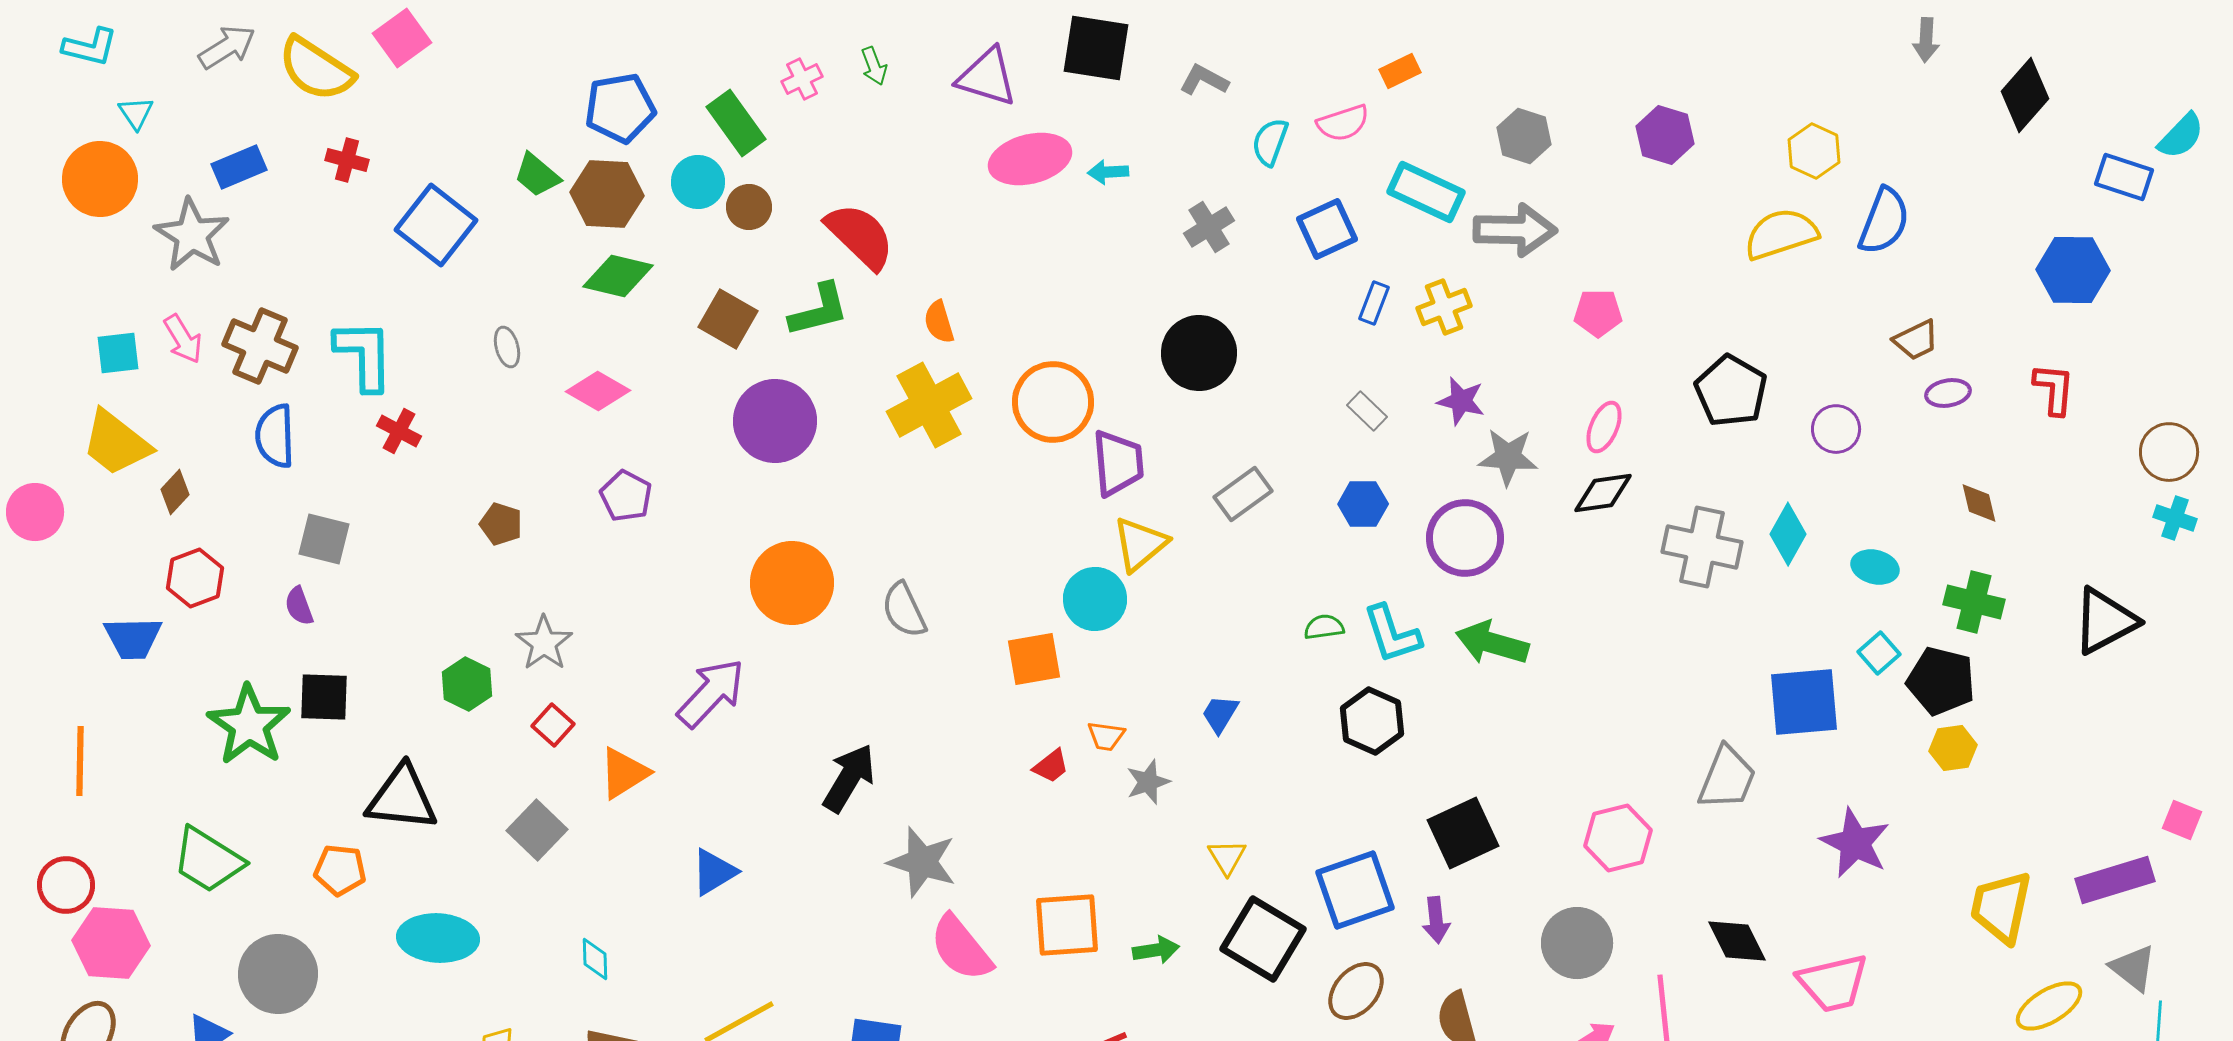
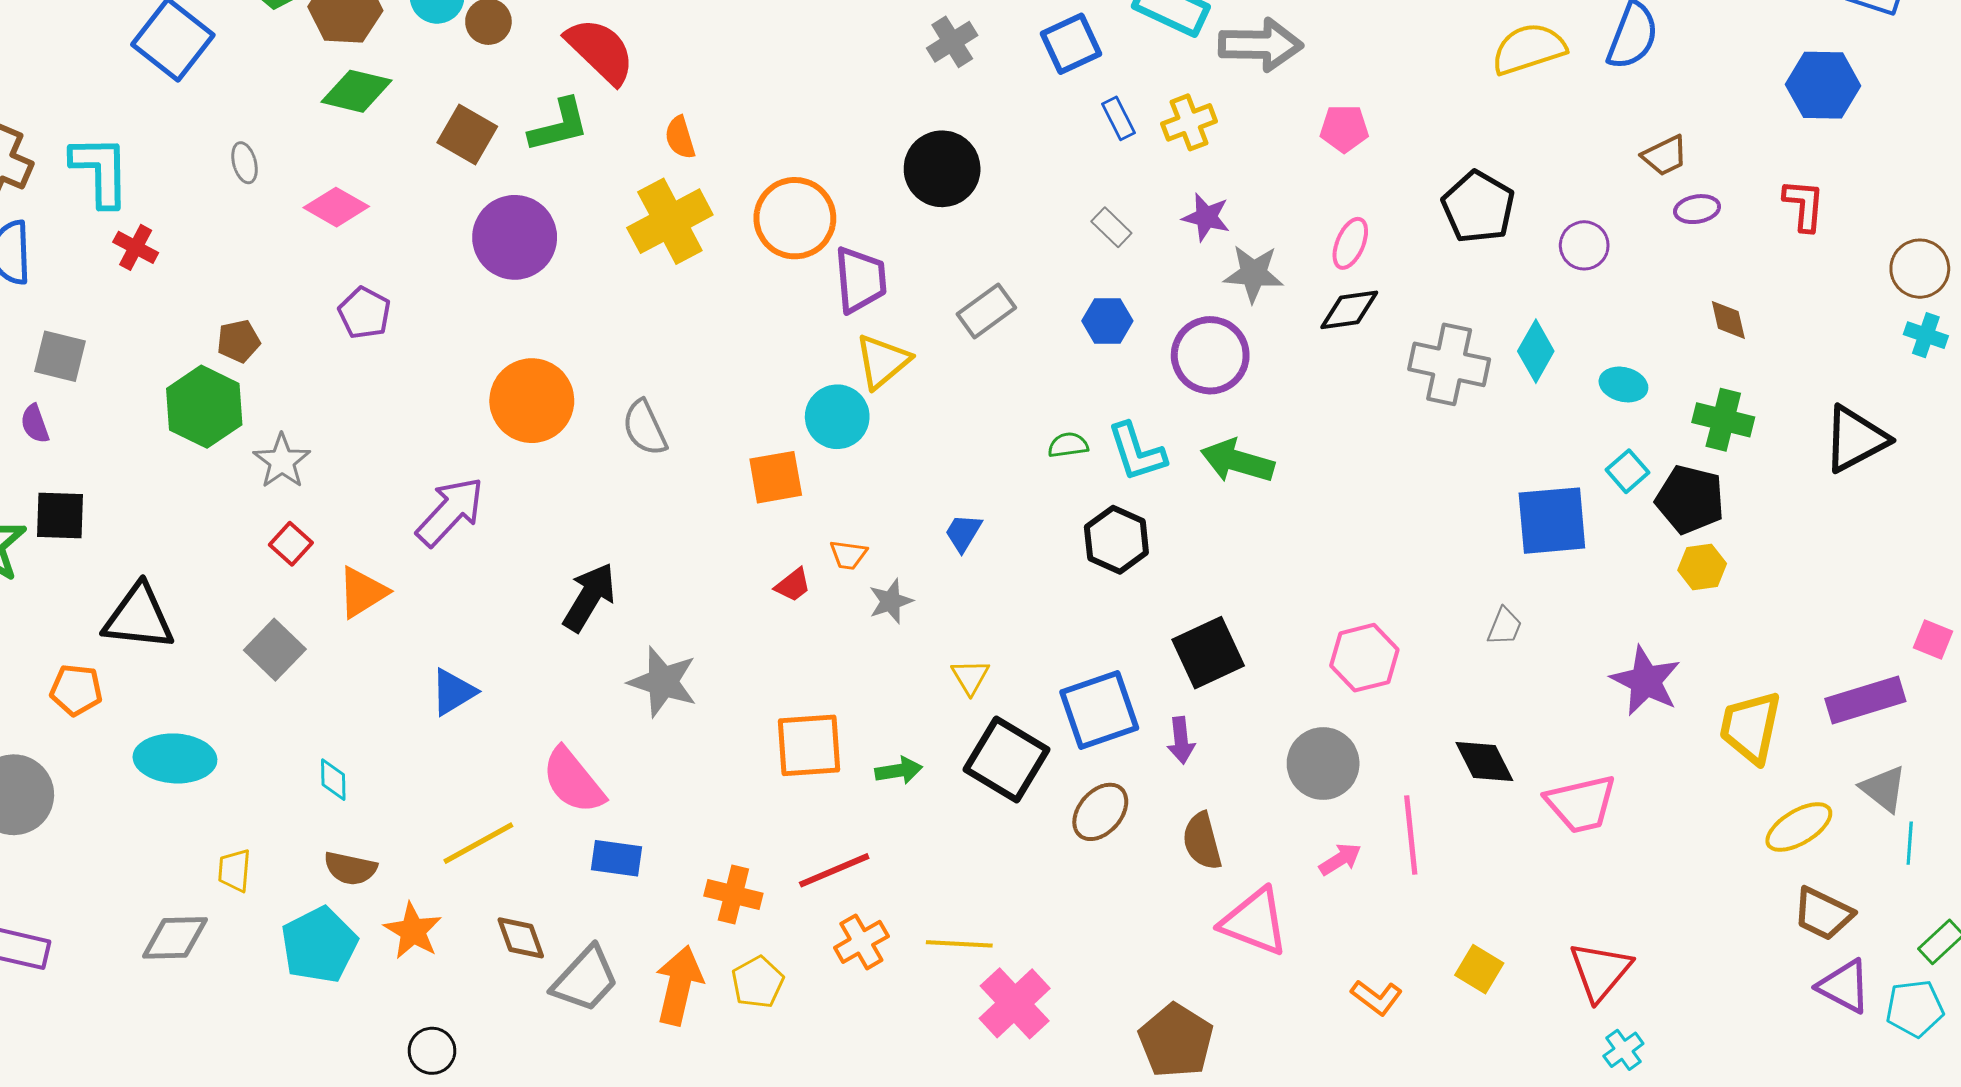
blue rectangle: (1374, 303) -> (1118, 118), turned -48
brown pentagon: (501, 524) -> (238, 341), turned -30
green hexagon: (467, 684) -> (204, 407), moved, size x1.5
gray trapezoid: (1727, 778) -> (1505, 626), moved, size x0.6
purple star: (1855, 843) -> (1646, 681), moved
pink semicircle: (961, 948) -> (573, 781), moved

